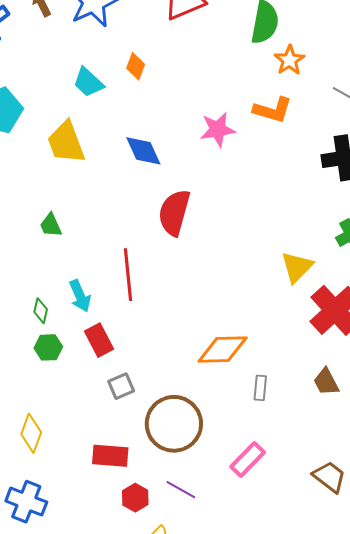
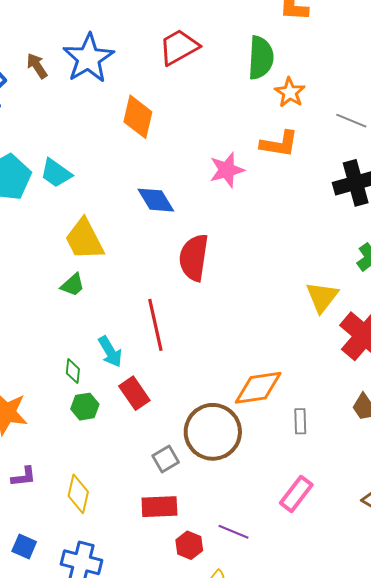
orange diamond: (136, 66) -> (138, 117), size x1.6
cyan trapezoid: (88, 82) -> (56, 173), moved
yellow trapezoid: (66, 142) -> (84, 239), moved
green trapezoid: (51, 225) -> (73, 285), turned -100
gray square: (121, 386) -> (166, 459), moved
brown circle: (174, 424) -> (213, 432), moved

